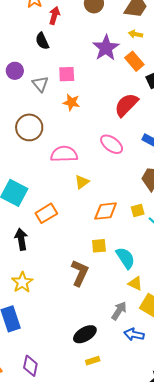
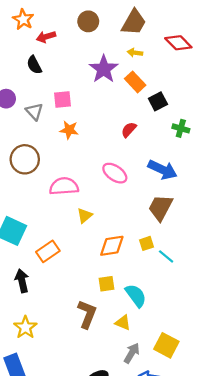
red arrow: (54, 16) -> (46, 37), turned -120
red semicircle: (126, 105) -> (129, 130), size x0.6
yellow triangle: (135, 283) -> (123, 323), moved

